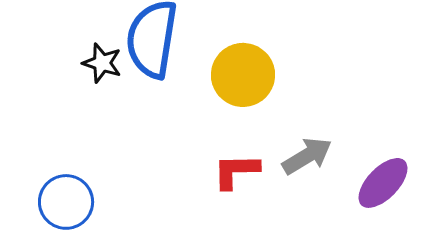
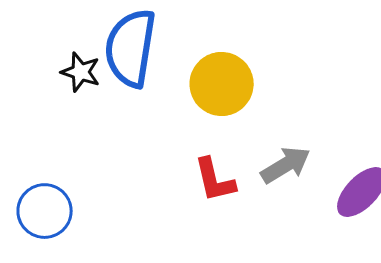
red L-shape: (236, 171) -> (215, 180), turned -102

